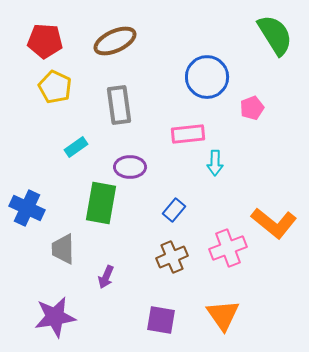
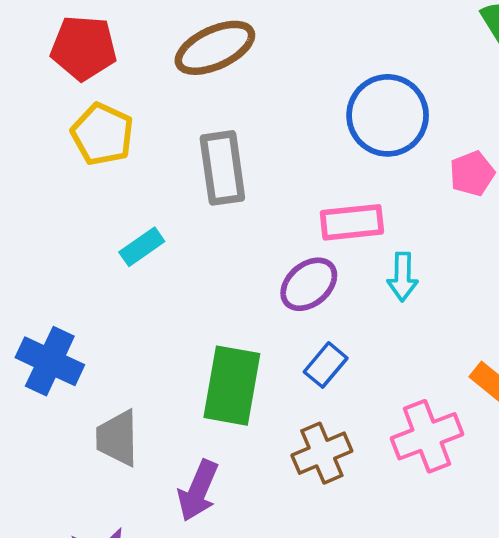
purple ellipse: (130, 167) -> (309, 284), moved, turned -40
green rectangle: (101, 203) -> (232, 386), moved
purple arrow: (106, 277) -> (198, 491), size x1.4

